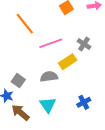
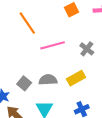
yellow rectangle: (68, 62) -> (76, 78), moved
gray square: (18, 81) -> (24, 83), moved

